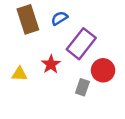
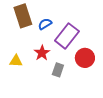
blue semicircle: (59, 18) -> (45, 24), moved
gray rectangle: (82, 87) -> (58, 70), moved

